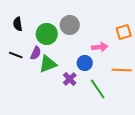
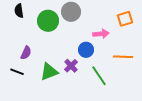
purple semicircle: (36, 53) -> (26, 53), moved
black line: (16, 55) -> (17, 72), moved
green triangle: (48, 64) -> (49, 72), moved

